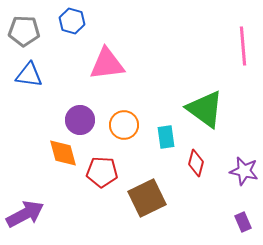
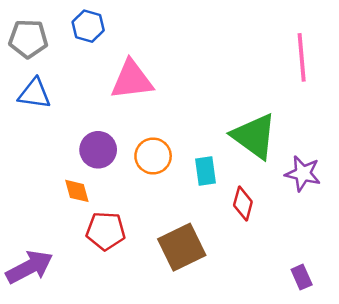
orange diamond: (63, 153) -> (77, 191), size x0.7
purple star: (244, 171) -> (303, 173), moved
red pentagon: (102, 172) -> (106, 231), moved

